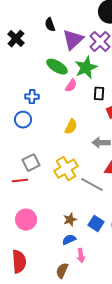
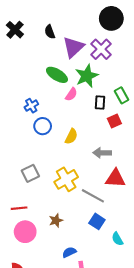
black cross: (16, 39) -> (15, 30), moved
blue cross: (32, 97) -> (31, 106), turned -32
blue circle: (23, 120) -> (43, 126), moved
red line: (20, 181) -> (19, 208), moved
brown star: (70, 220) -> (56, 220), moved
blue square: (96, 224) -> (97, 221), moved

